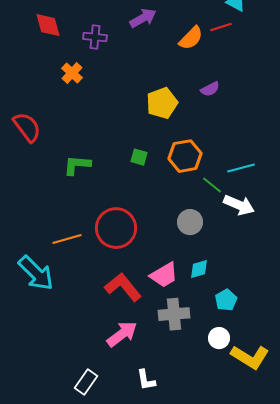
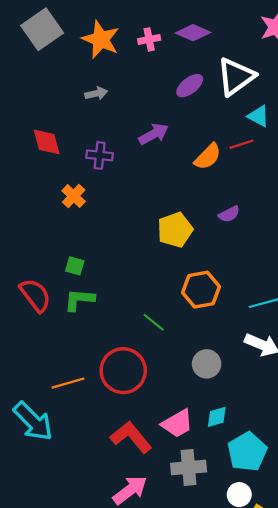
red semicircle: (27, 127) -> (35, 295), moved
green square: (139, 157) -> (75, 266), moved
green line: (212, 185) -> (154, 322), moved
cyan pentagon: (226, 300) -> (247, 452), size x1.6

